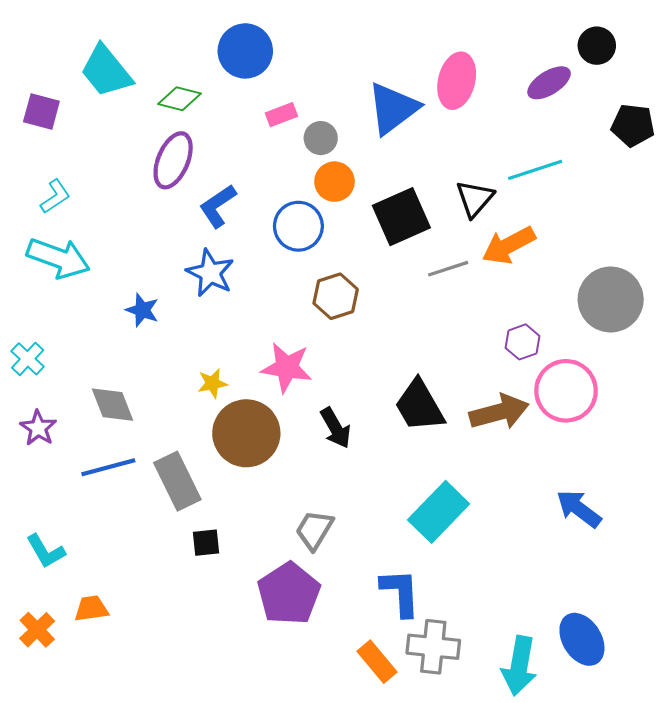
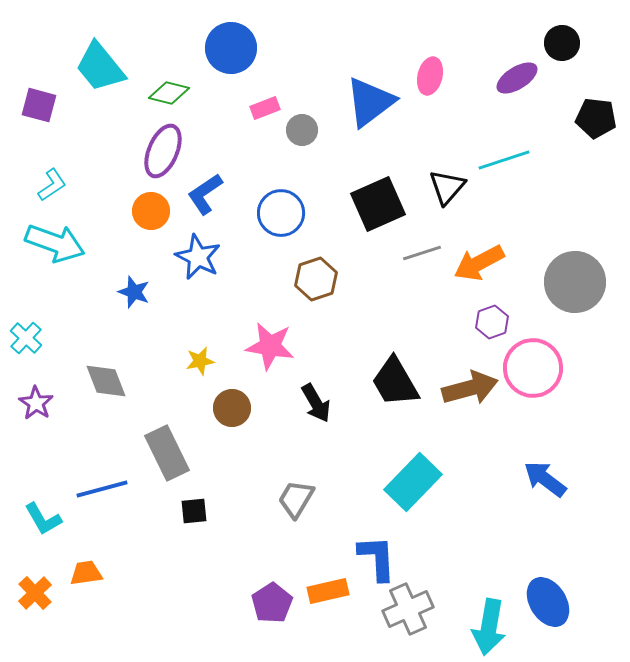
pink ellipse: (457, 81) -> (430, 76), size x0.7
orange circle: (334, 182) -> (151, 211), moved
orange arrow: (509, 245) -> (479, 263), moved
brown circle: (246, 433) -> (232, 408), size x0.6
blue line: (108, 467) -> (102, 489), moved
purple pentagon: (289, 594) -> (272, 603), moved, size x0.7
gray cross: (433, 647) -> (408, 609), turned -30
orange rectangle: (377, 662) -> (328, 591), moved, turned -63

